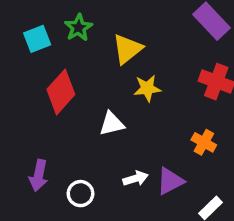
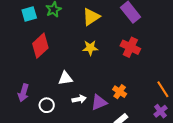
yellow triangle: (127, 49) -> (91, 17), moved
white triangle: (112, 124) -> (65, 78), moved
orange cross: (204, 142) -> (120, 92), moved

